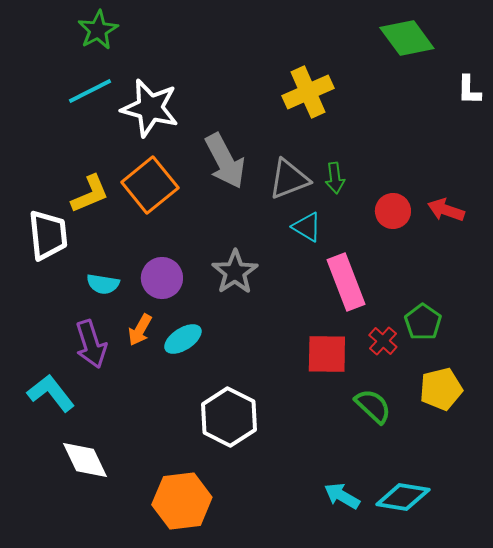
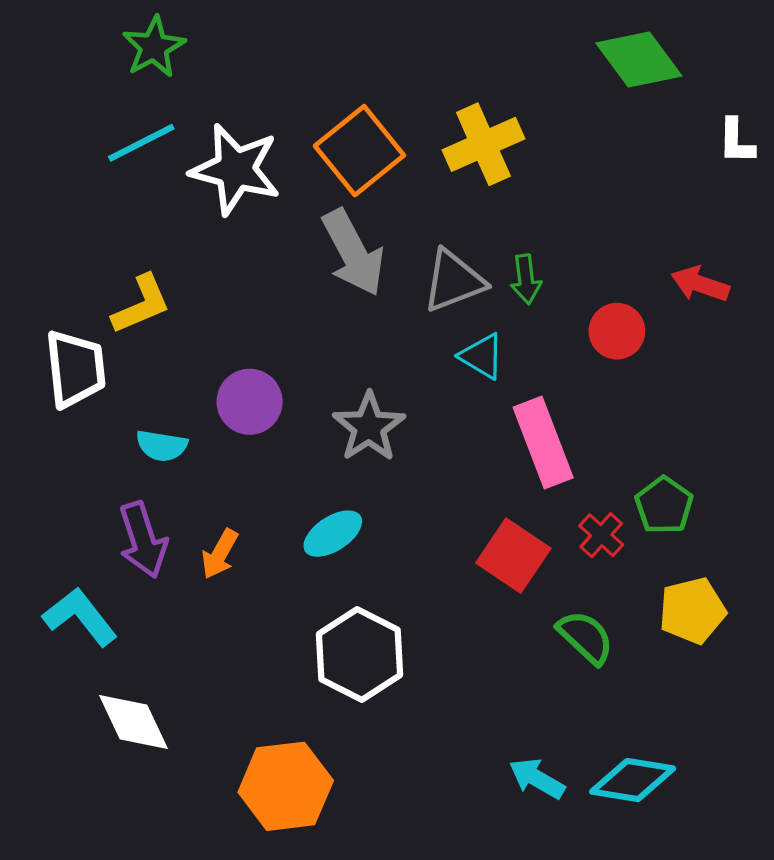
orange square: (150, 185) -> (359, 151), moved
red arrow: (446, 210) -> (700, 284), moved
purple circle: (162, 278) -> (250, 402), moved
orange arrow: (140, 330) -> (220, 554), moved
cyan ellipse: (183, 339) -> (333, 534), moved
red square: (327, 354) -> (513, 556), turned 33

